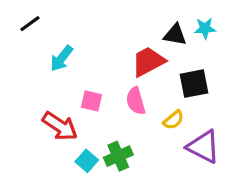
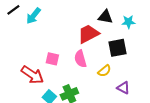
cyan star: (205, 28) -> (128, 22), moved
cyan arrow: (62, 58) -> (33, 16), moved
purple triangle: (203, 147) -> (123, 88), size x0.6

